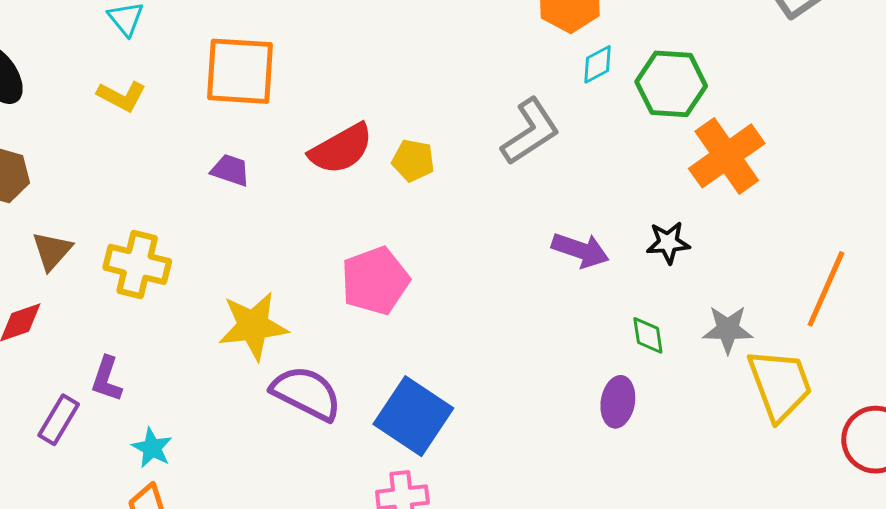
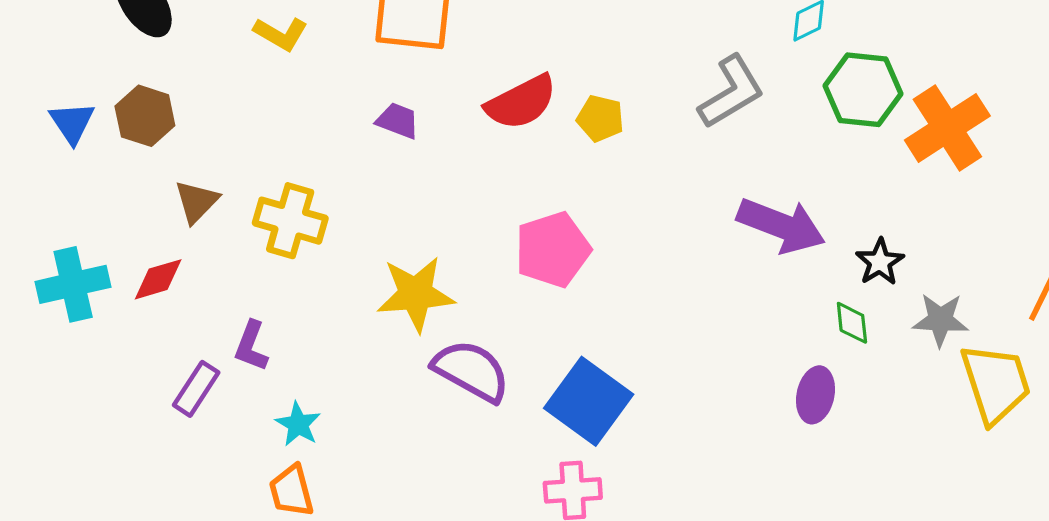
green hexagon: (671, 84) -> (863, 90), moved
black star: (668, 243) -> (880, 262), moved, turned -30
purple arrow: (580, 250) -> (781, 225), size x1.4

